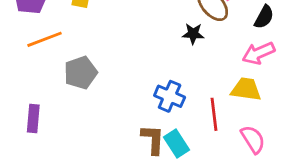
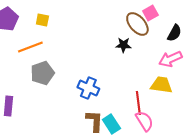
orange line: (44, 39) -> (30, 47), moved
blue cross: (170, 96) -> (88, 88), moved
pink semicircle: (253, 139) -> (144, 121), moved

